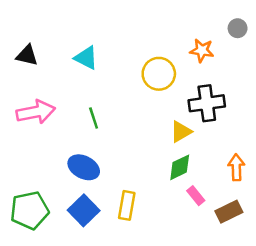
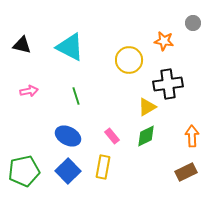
cyan triangle: (86, 58) -> (70, 47), size x1.4
pink arrow: (36, 112) -> (29, 91), size x0.6
pink rectangle: (196, 196) -> (112, 136), moved

